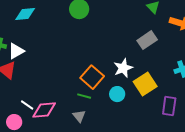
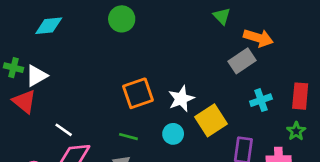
gray rectangle: (147, 40) -> (242, 61), moved
orange square: (92, 77) -> (138, 93), moved, turned 30
white line: (27, 105) -> (64, 130), moved

